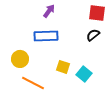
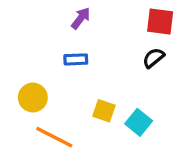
blue rectangle: (46, 36) -> (76, 59), size x0.6

